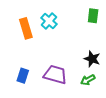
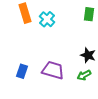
orange rectangle: (26, 28) -> (25, 13), moved

